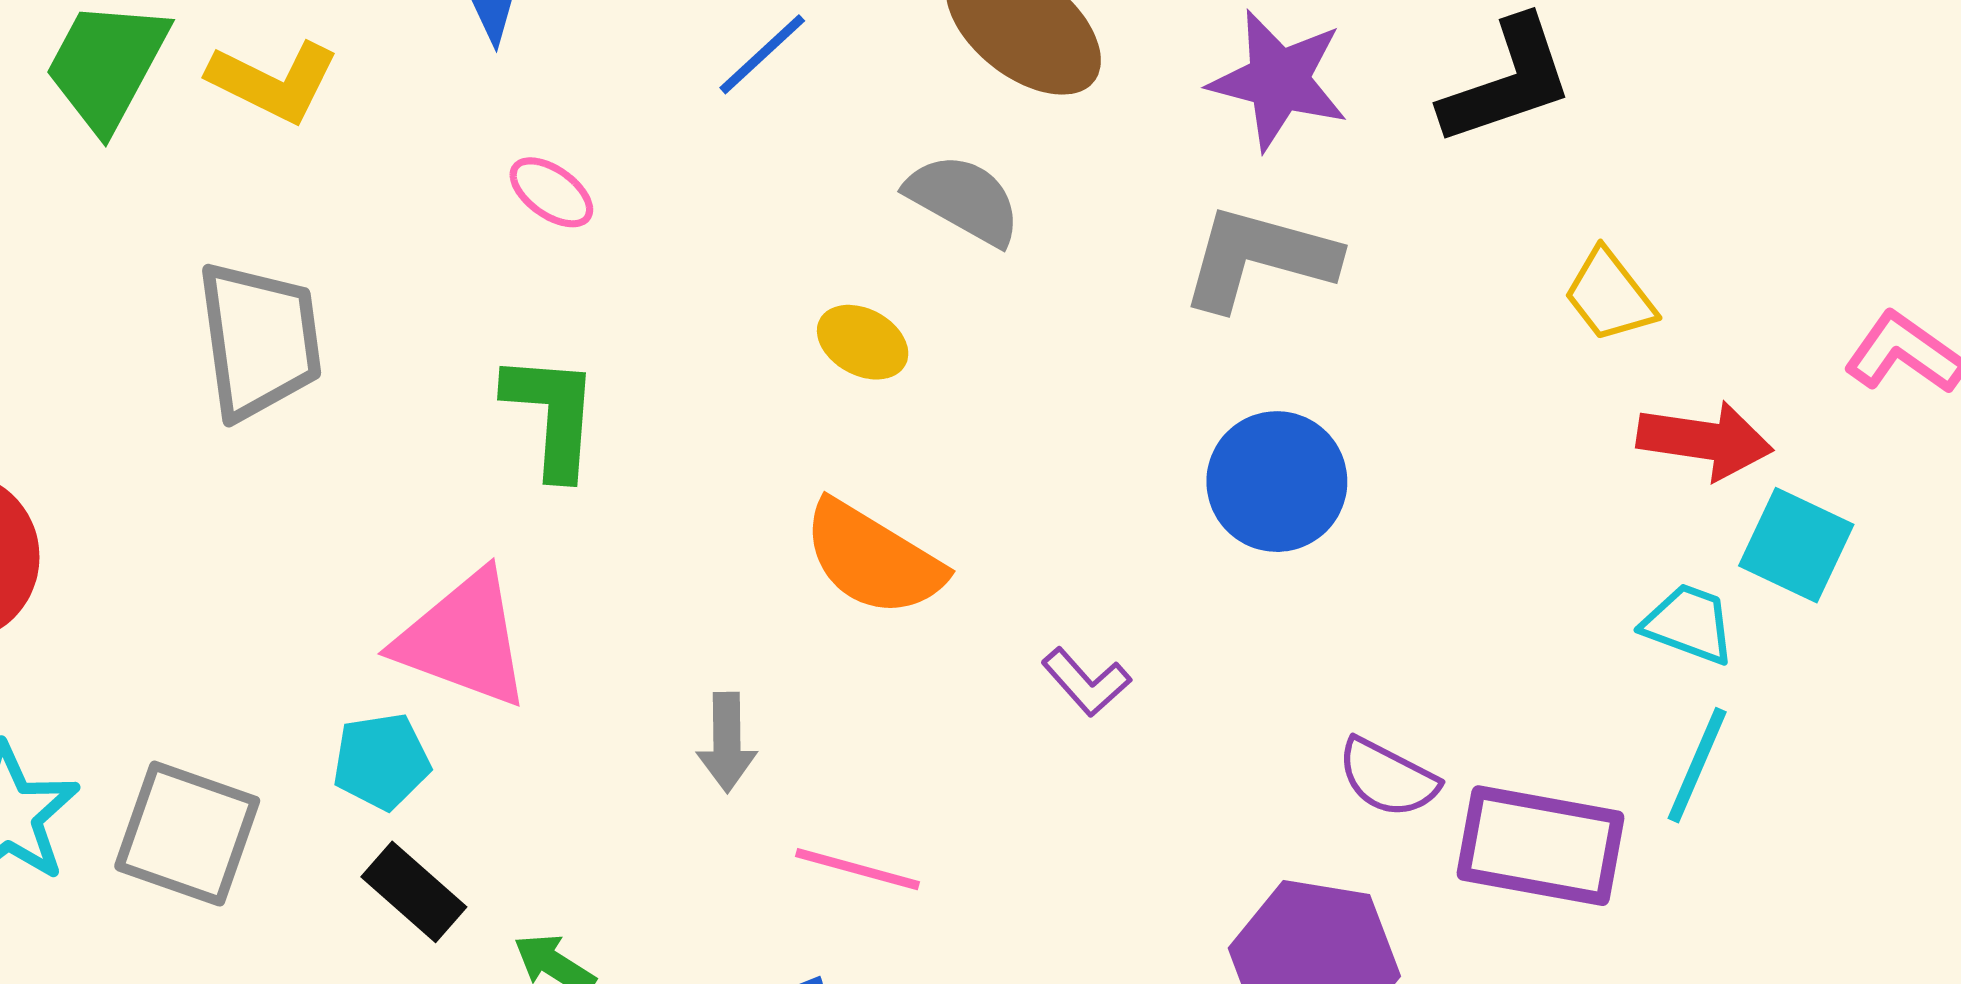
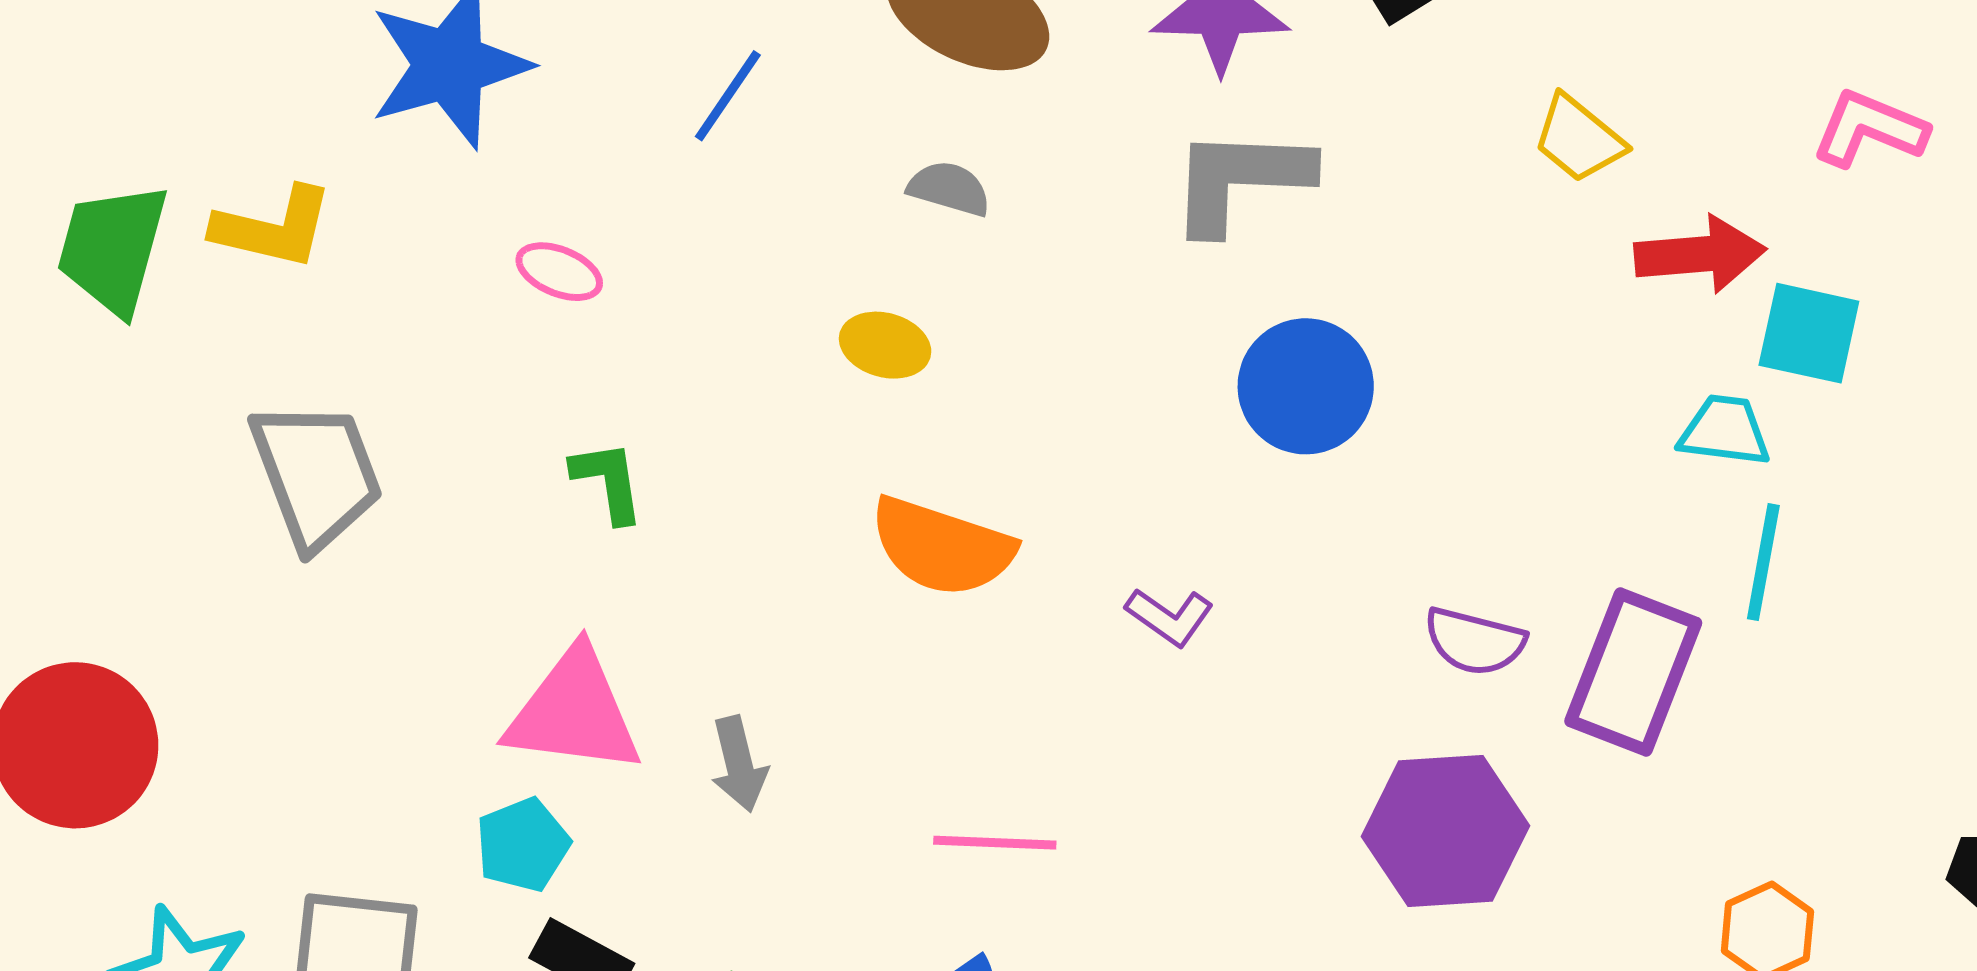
gray semicircle: (964, 199) -> (949, 189), size x0.7
green L-shape: (552, 415) -> (608, 481), size x0.7
gray arrow: (727, 742) -> (739, 764), moved
purple rectangle: (1540, 846) -> (1633, 672), turned -66

